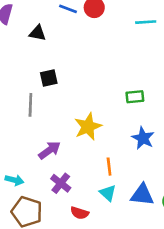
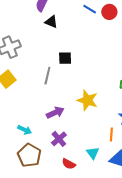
black triangle: (38, 33) -> (51, 22), moved
yellow star: (88, 127) -> (87, 100), turned 30
orange line: (109, 167) -> (111, 135), moved

